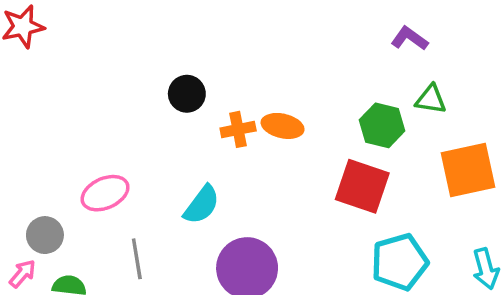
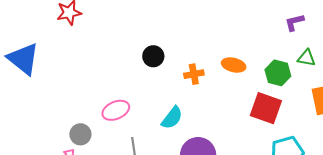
purple L-shape: (409, 38) -> (294, 22), turned -50
black circle: (187, 94) -> (153, 56), moved
orange ellipse: (283, 126) -> (234, 65), moved

